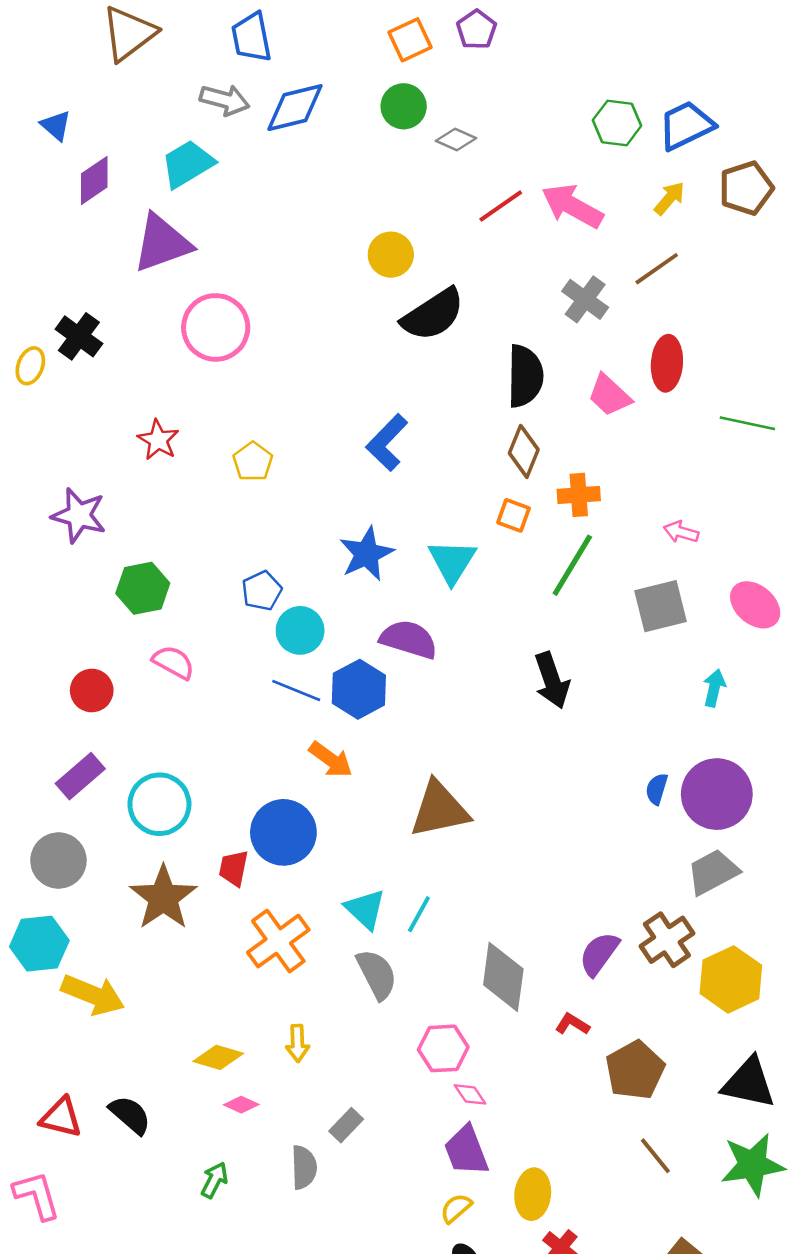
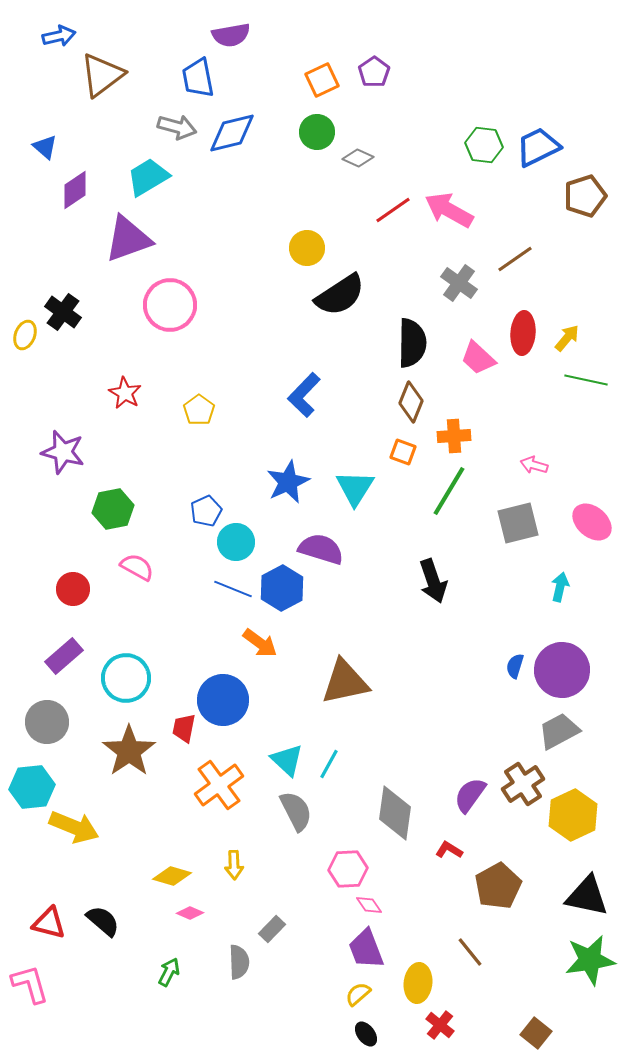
yellow arrow: (669, 198) -> (567, 338), moved
brown line: (655, 1156) -> (470, 952), moved

